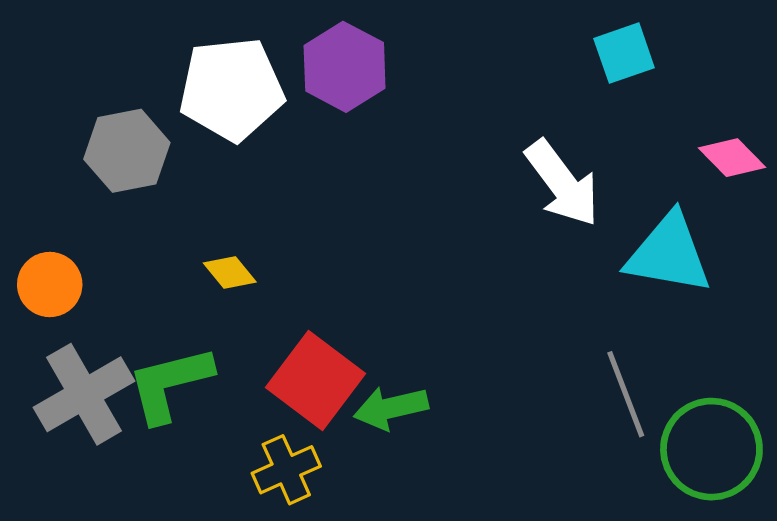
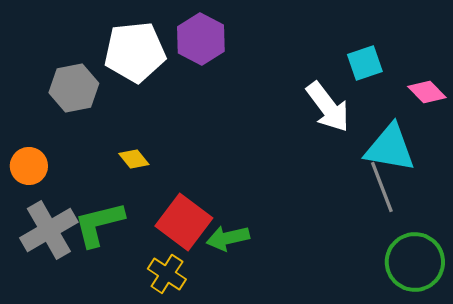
cyan square: (624, 53) -> (365, 63), moved
gray line: (626, 394) -> (382, 187), moved
yellow cross: (286, 470) -> (167, 274), turned -33

